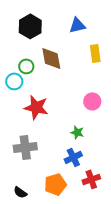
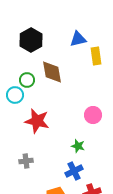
yellow rectangle: (95, 53) -> (96, 56), moved
gray cross: (25, 147) -> (26, 161), size x0.6

